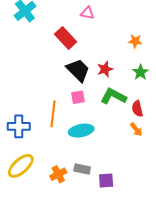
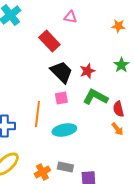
orange star: (135, 41) -> (118, 26), moved
green star: (140, 72) -> (121, 65), moved

